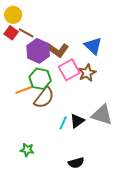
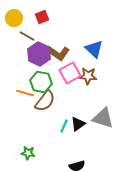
red square: (11, 33) -> (42, 17), moved, turned 32
brown star: (87, 73) -> (88, 76), turned 30
orange line: (24, 90) -> (25, 93), turned 36

